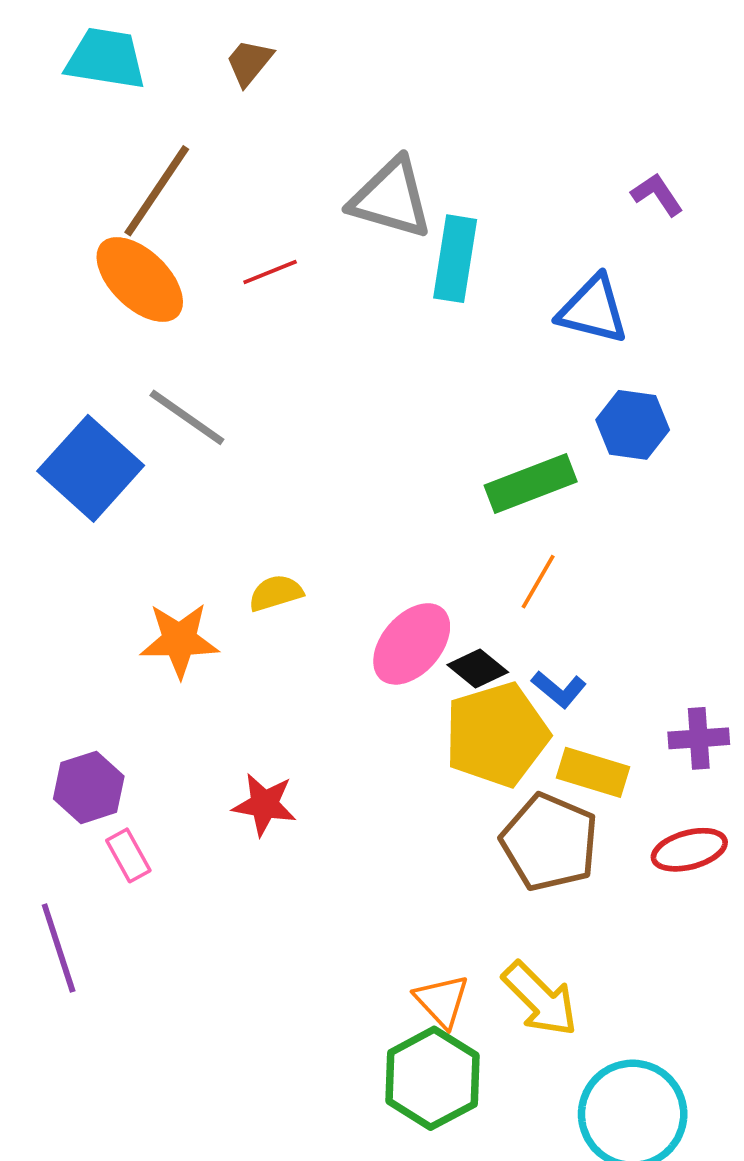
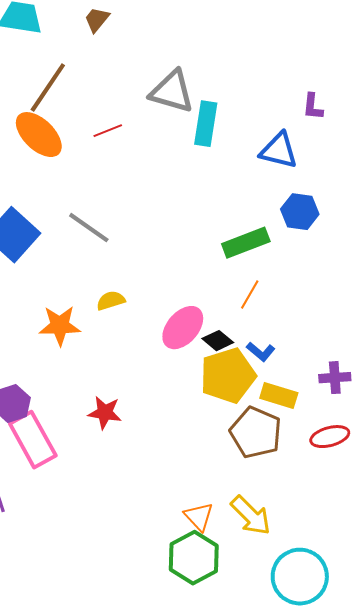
purple L-shape: (657, 195) -> (313, 107), moved, turned -140
gray line: (187, 417) -> (89, 228), moved
pink rectangle: (128, 855) -> (33, 440), size x2.0

